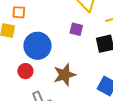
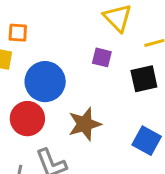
red circle: (25, 71) -> (27, 119), size x1.5

